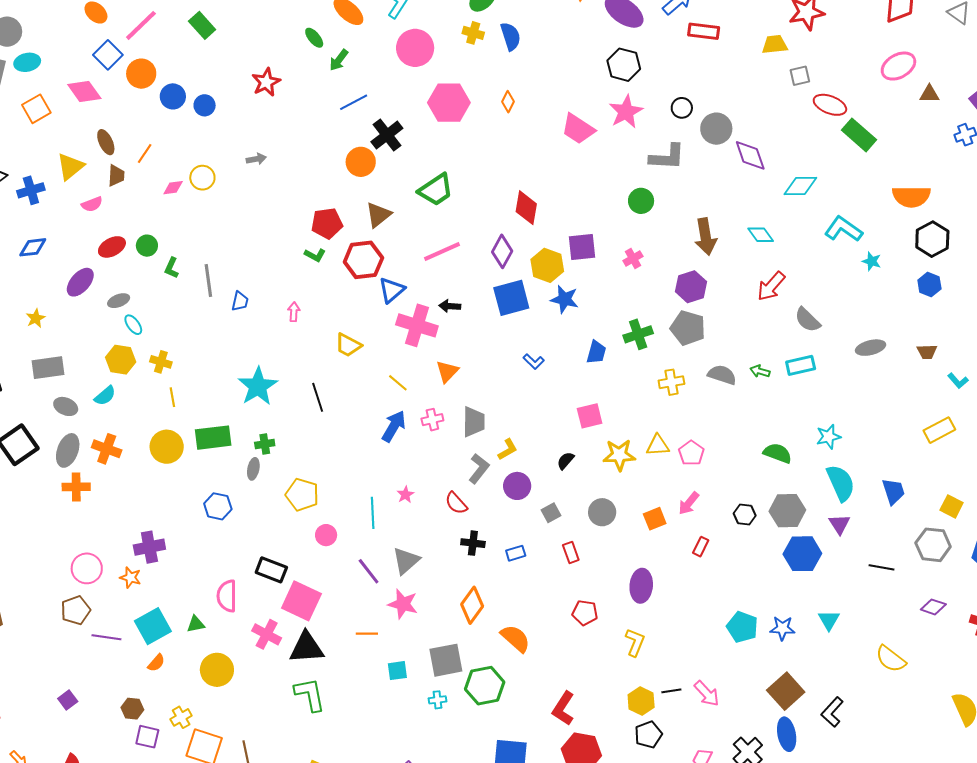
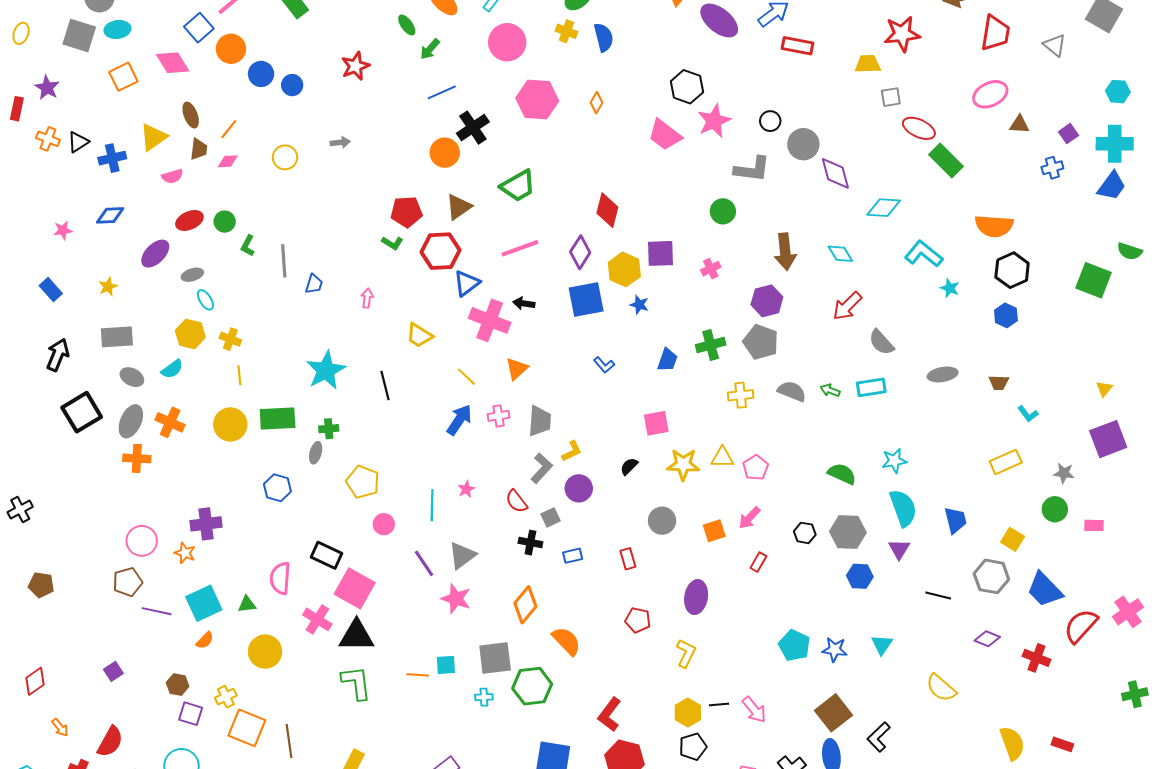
black hexagon: (624, 65) -> (687, 87), moved
pink diamond: (173, 188) -> (228, 161), moved
blue star: (565, 299) -> (639, 305), size x0.7
gray square: (551, 513) -> (551, 517), moved
blue hexagon: (802, 554) -> (860, 576), size x0.7
orange line: (367, 634) -> (418, 675), moved

